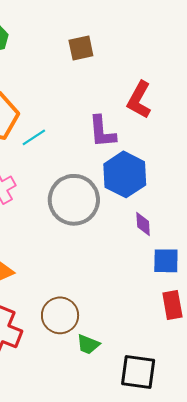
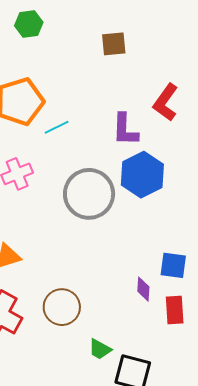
purple diamond: (143, 224) -> (143, 289), moved
green trapezoid: (88, 344) -> (100, 349), moved

